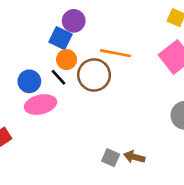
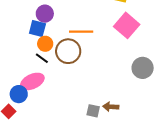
blue circle: (29, 81) -> (19, 94), moved

